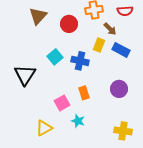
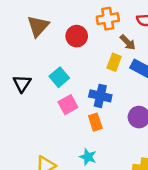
blue cross: (80, 61) -> (100, 96), moved
black triangle: (25, 75) -> (22, 83), moved, size x0.7
pink square: (62, 103) -> (68, 105), moved

